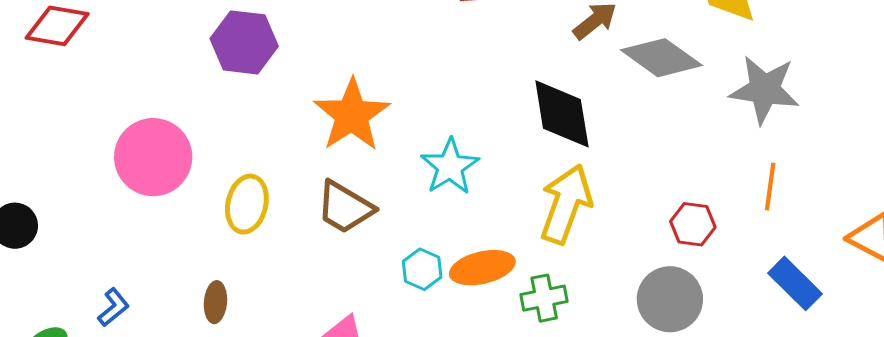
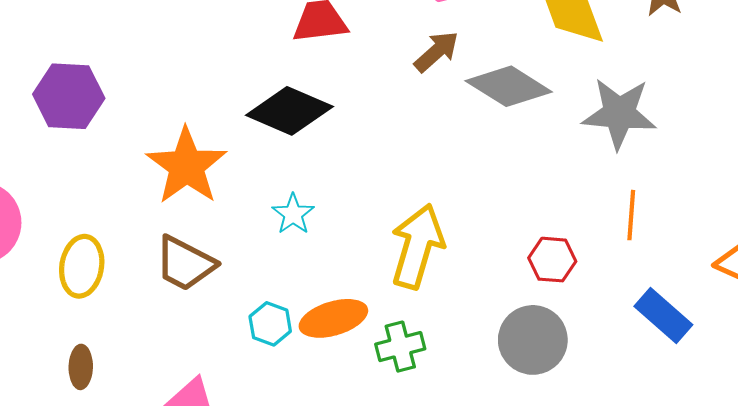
black diamond: (562, 114) -> (289, 111), moved, turned -54
cyan star: (450, 167) -> (293, 214), size x0.7
brown ellipse: (215, 302) -> (81, 367), moved

